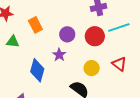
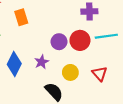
purple circle: (67, 34) -> (59, 42), moved
purple star: (59, 55) -> (41, 62), moved

